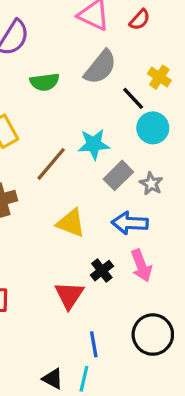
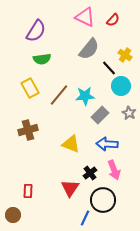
green semicircle: (45, 82) -> (42, 59), moved
brown line: (51, 164) -> (59, 95), moved
gray star: (151, 184) -> (129, 113), moved
black circle: (153, 335) -> (103, 200), moved
blue line: (94, 344) -> (85, 218), turned 35

